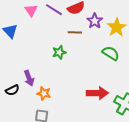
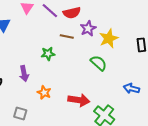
purple arrow: (29, 78) -> (24, 74), moved
orange star: (44, 93) -> (44, 93), moved

